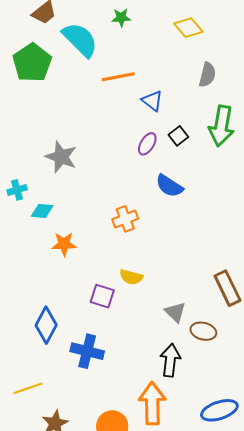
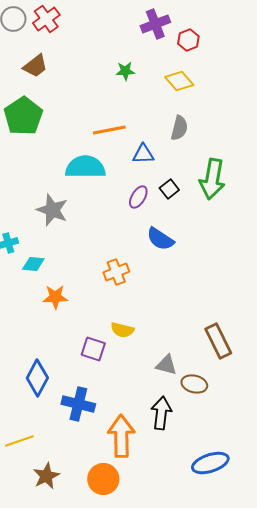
green star: (121, 18) -> (125, 71), moved
cyan semicircle: (80, 40) -> (85, 167), moved, turned -45
gray semicircle: (207, 75) -> (179, 128), moved
blue triangle: (152, 101) -> (143, 154), turned -40
gray triangle: (175, 312) -> (166, 365), turned -30
orange arrow: (152, 403) -> (121, 436), moved

